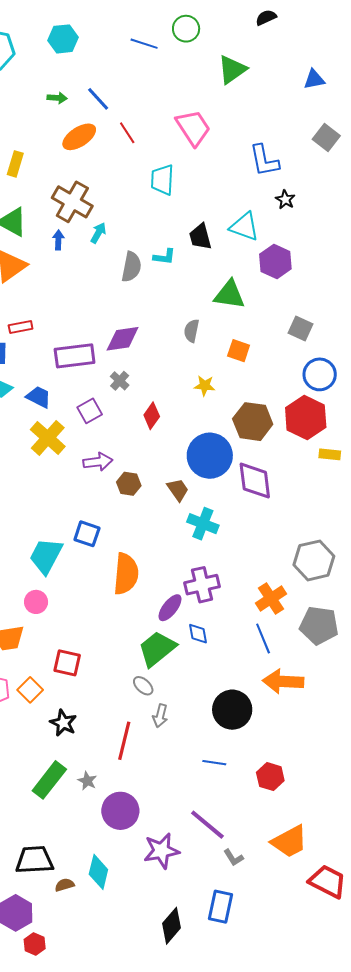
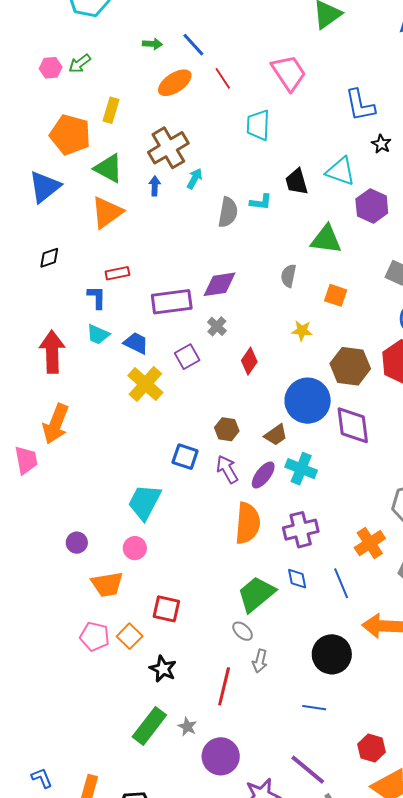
brown cross: (72, 202) -> (168, 148), turned 30
purple arrow: (98, 462) -> (227, 469), moved, turned -112
brown trapezoid: (178, 490) -> (276, 435), turned 90
blue square: (87, 534) -> (185, 457), moved
orange semicircle: (126, 574) -> (248, 523), moved
purple ellipse: (170, 608) -> (263, 475), moved
blue line: (263, 639) -> (341, 583), moved
red hexagon: (270, 777) -> (372, 748), moved

